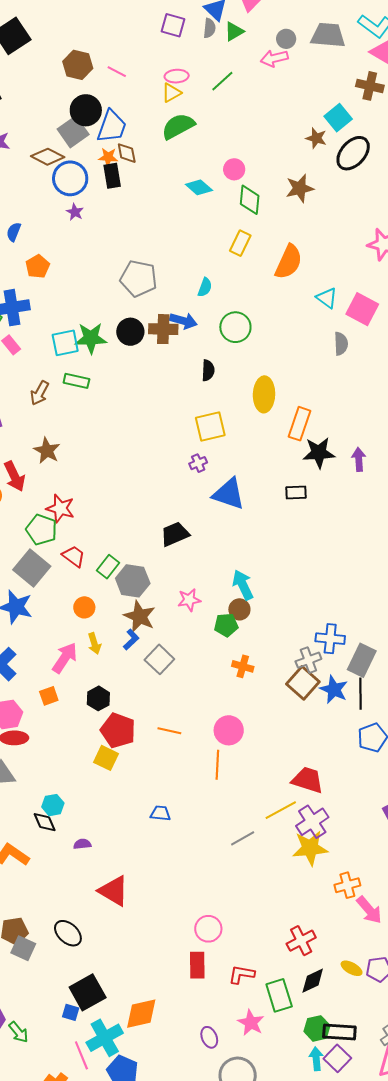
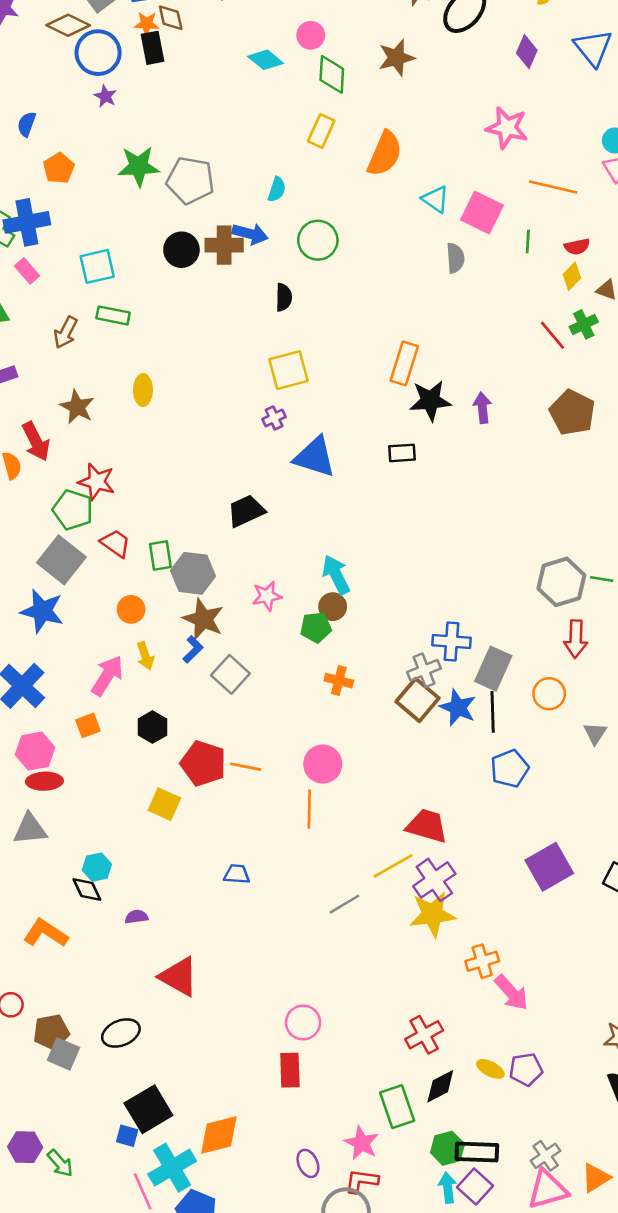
green star: (91, 338) -> (139, 166), moved
yellow ellipse: (264, 394) -> (143, 390), moved, size x0.7
green rectangle: (108, 567) -> (160, 556), turned -45
red pentagon: (118, 730) -> (203, 763), moved
black ellipse: (68, 933) -> (121, 1033), turned -64
red L-shape: (242, 974) -> (361, 1181), moved

